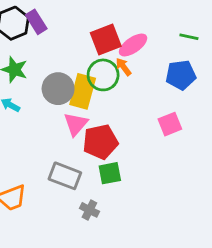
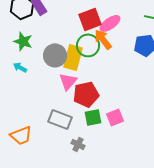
orange arrow: (124, 67) -> (103, 39), size x1.5
pink square: (170, 124) -> (115, 117), moved

